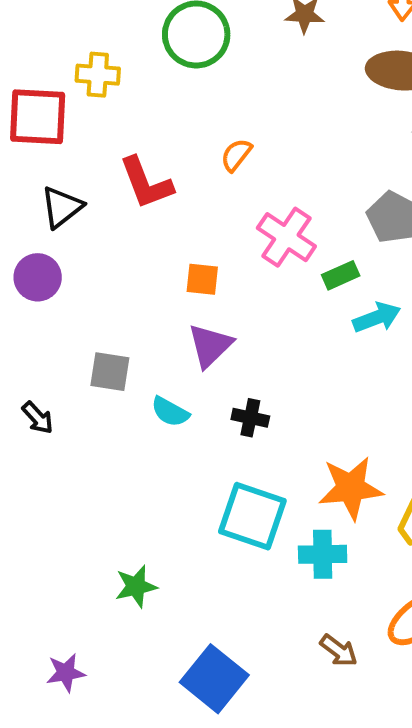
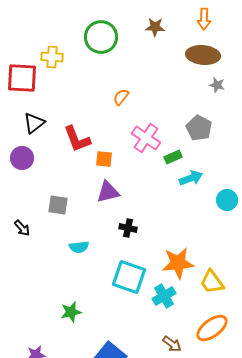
red L-shape: (146, 183) -> (77, 139), moved
purple triangle: (210, 346) -> (108, 192), turned 30
cyan semicircle: (170, 412) -> (79, 247), moved, turned -36
cyan cross: (323, 554) -> (164, 296), turned -30

